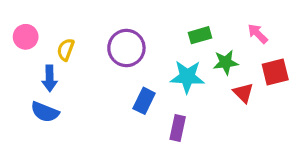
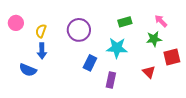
green star: (226, 62) -> (154, 39), moved
red square: (275, 72) -> (172, 57), moved
blue arrow: (50, 78) -> (42, 51), moved
red triangle: (243, 93) -> (149, 72), moved

